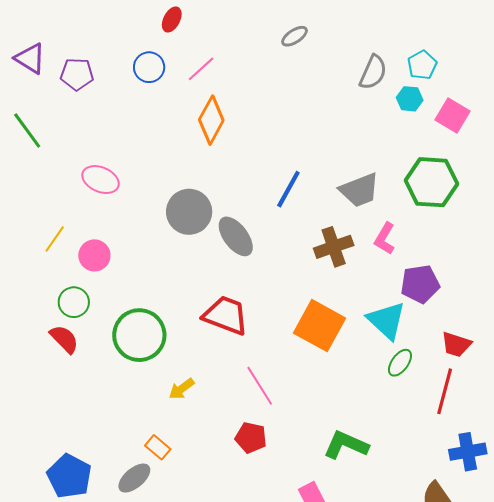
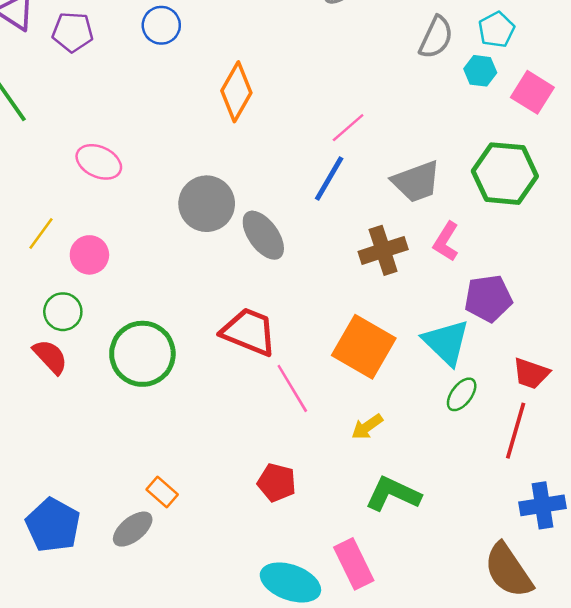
pink line: (201, 69) -> (348, 128), moved
pink line: (260, 386) -> (292, 388), moved
yellow arrow: (182, 389) -> (367, 427), moved

